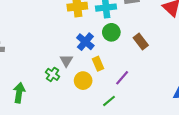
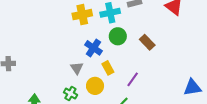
green cross: (53, 74) -> (70, 94), moved

